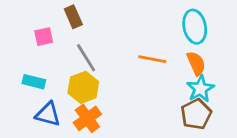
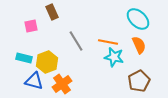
cyan ellipse: (195, 27) -> (138, 19), turned -35
gray line: (86, 58) -> (76, 41), moved
yellow hexagon: (83, 87) -> (47, 62), moved
cyan star: (200, 89) -> (114, 57), moved, turned -30

